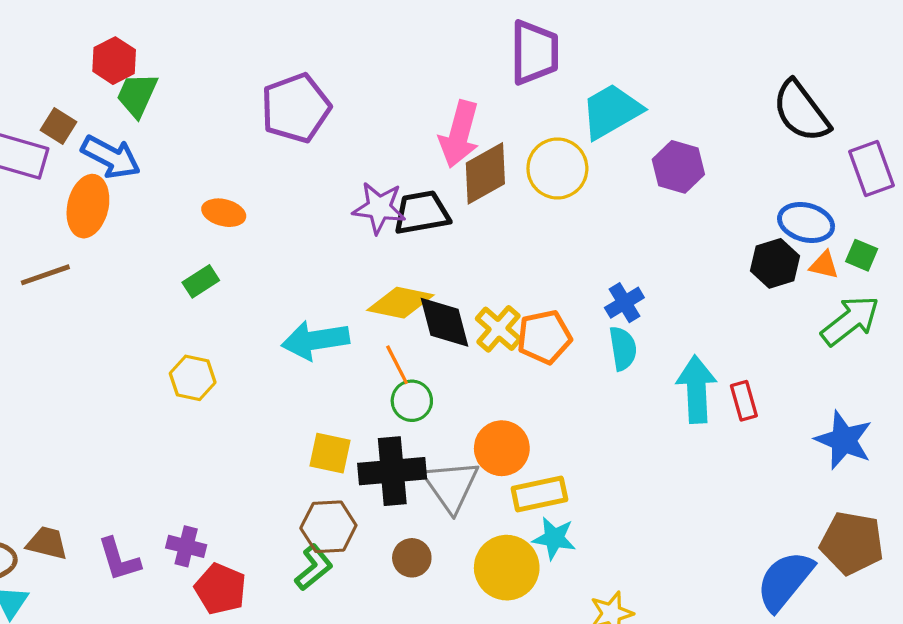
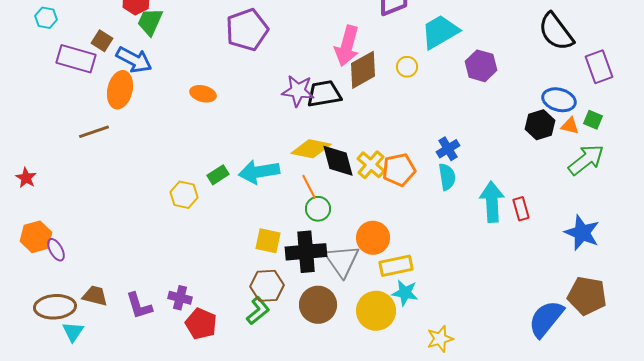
yellow circle: (557, 168) -> (407, 67), size x0.6
green rectangle: (201, 281) -> (218, 175), moved
brown circle: (412, 558) -> (318, 305), size x1.6

